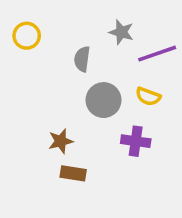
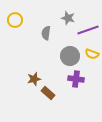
yellow semicircle: (148, 96) -> (92, 54), moved
gray circle: (104, 100) -> (70, 56), moved
brown rectangle: (73, 173) -> (48, 93), moved, turned 32

